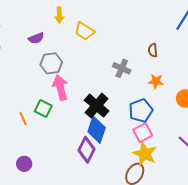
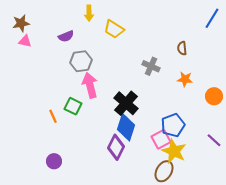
blue pentagon: (141, 111) -> (173, 125), moved
pink square: (143, 133) -> (161, 139), moved

